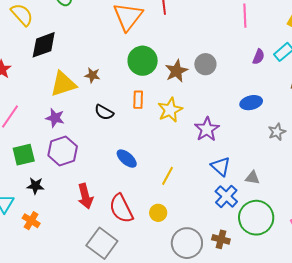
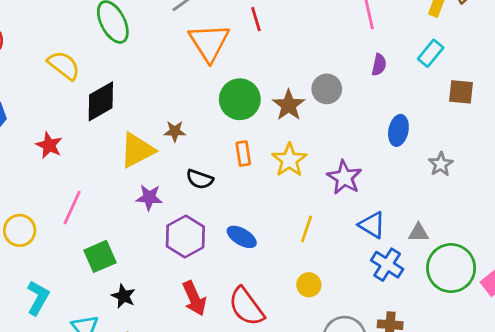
purple semicircle: (259, 57) -> (379, 65), moved
blue ellipse: (251, 103) -> (398, 130), turned -55
purple star: (55, 118) -> (149, 197), moved
purple hexagon: (63, 151) -> (185, 236), moved
yellow line: (168, 176) -> (307, 229), moved
black star: (35, 186) -> (124, 296), turned 30
yellow circle: (158, 213) -> (309, 285), moved
green circle: (256, 218) -> (451, 268), moved

